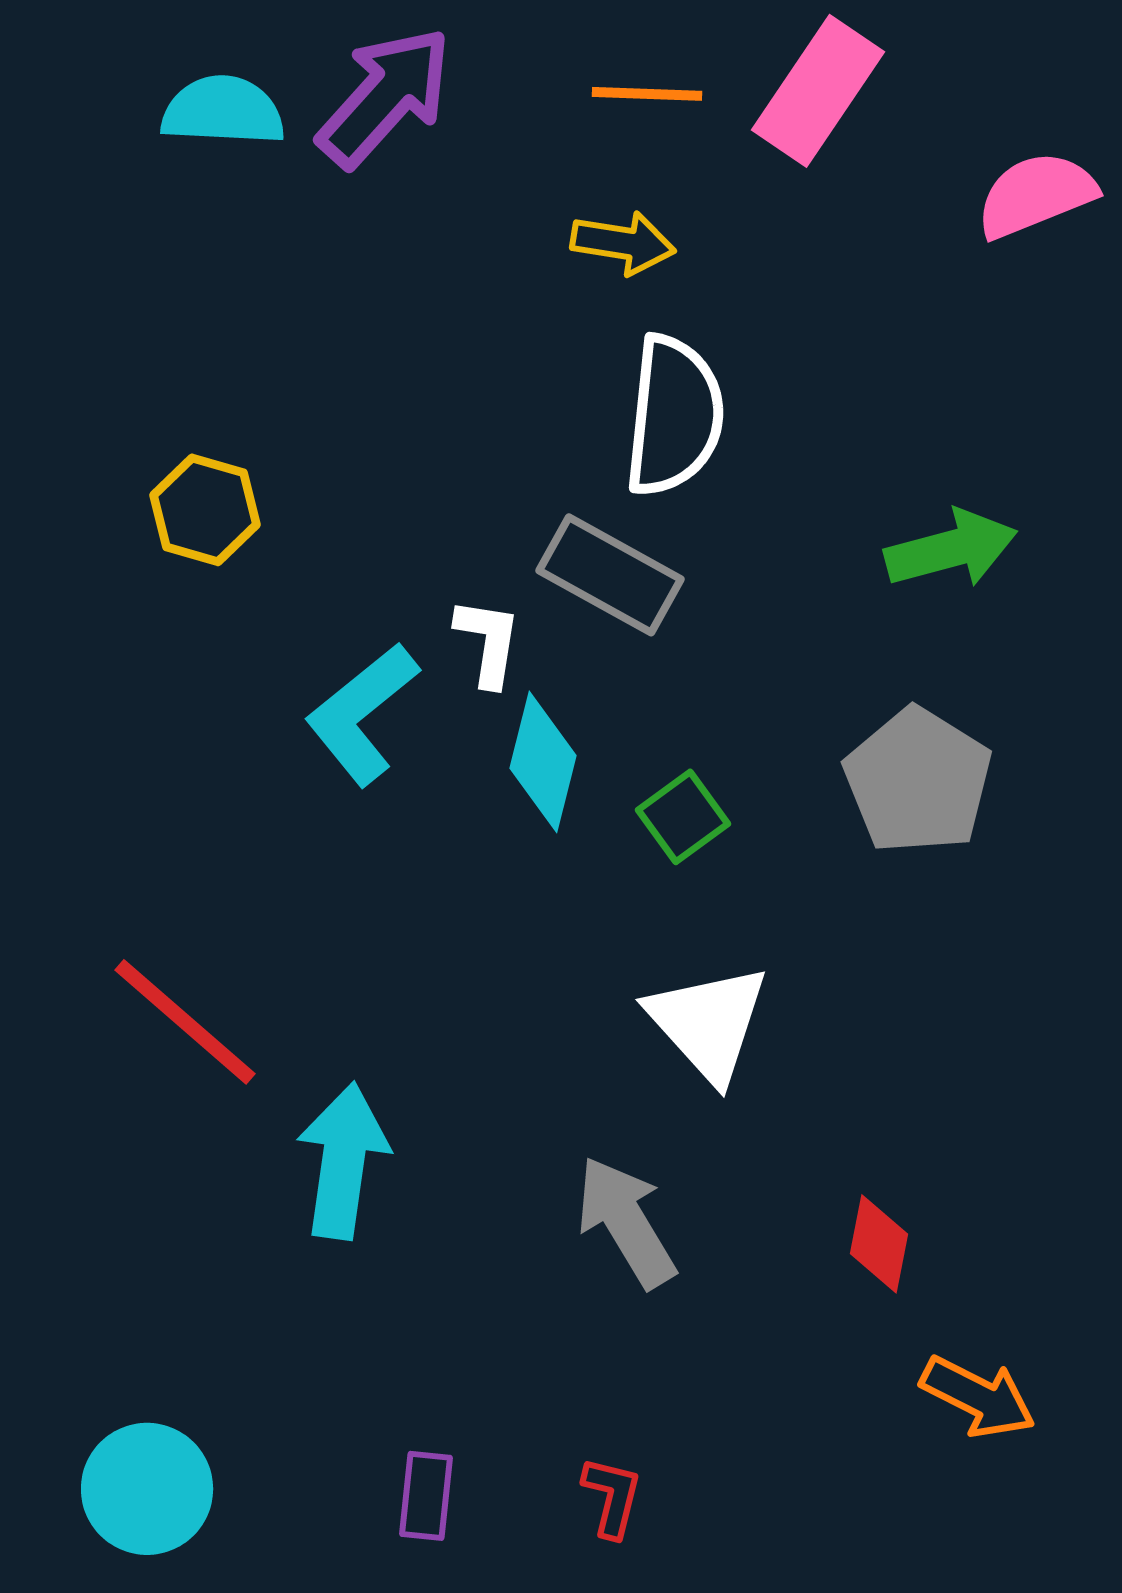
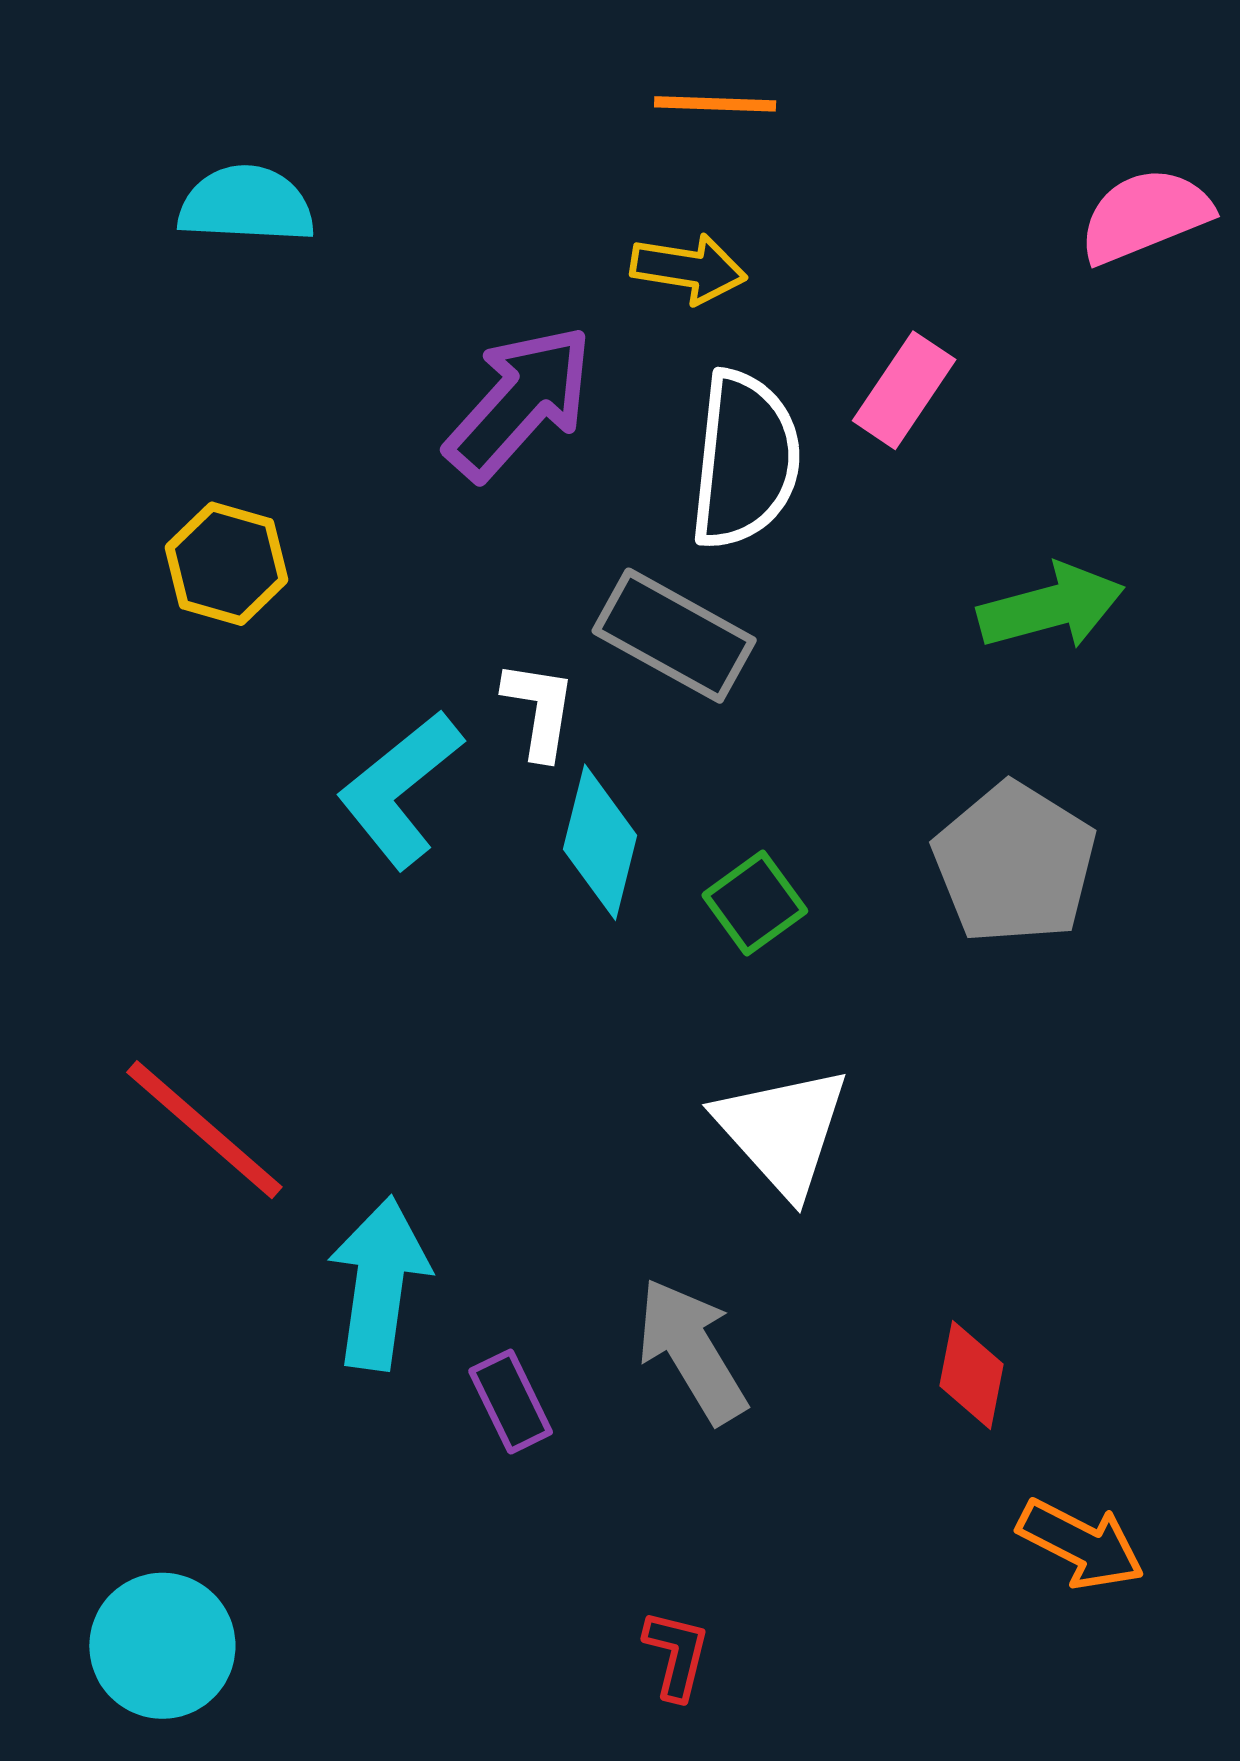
pink rectangle: (818, 91) -> (904, 390), moved, size x0.7
purple arrow: (385, 97) -> (519, 402), moved
cyan semicircle: (223, 111) -> (246, 204), moved
purple rectangle: (426, 1496) -> (511, 1402), moved, turned -32

